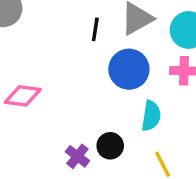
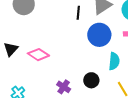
pink diamond: (23, 96) -> (38, 55), turned 30
purple cross: (77, 156) -> (64, 87), moved

